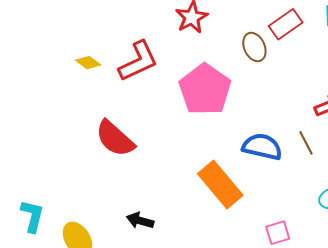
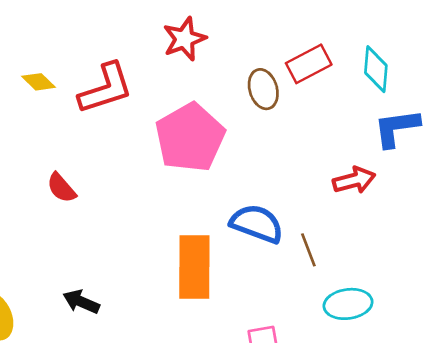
red semicircle: (115, 139) -> (61, 188), size x0.6
brown line: (306, 143) -> (308, 250), moved
orange rectangle: (220, 185) -> (194, 267), turned 33

